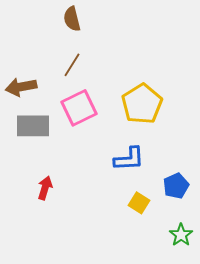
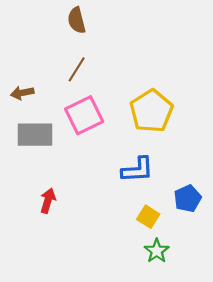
brown arrow: (21, 87) -> (22, 93), size x0.7
green star: (181, 235) -> (157, 251), moved

